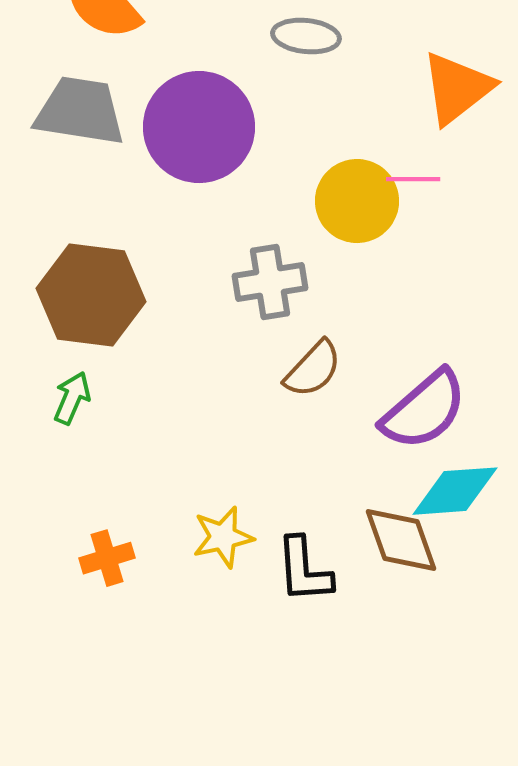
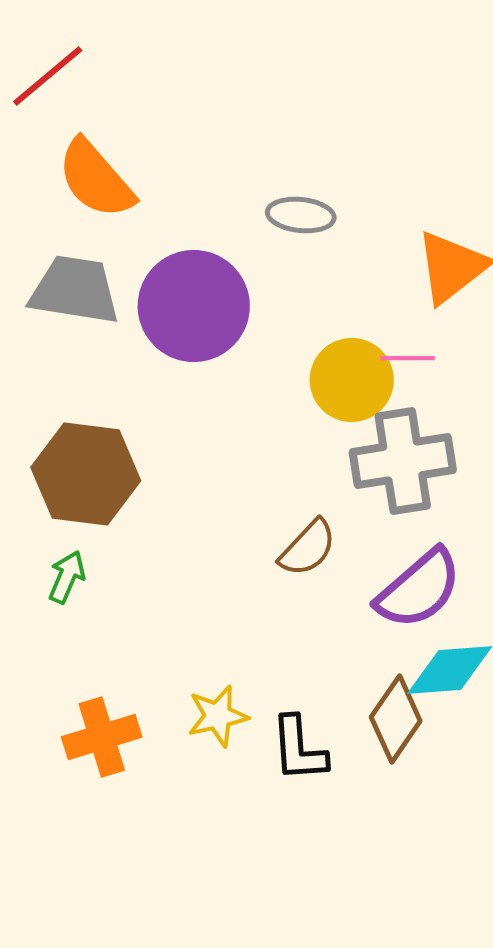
gray cross: (270, 282) -> (403, 461), moved, size x1.4
brown diamond: (401, 540) -> (396, 719), turned 54
orange cross: (107, 558) -> (102, 737), size x1.4

